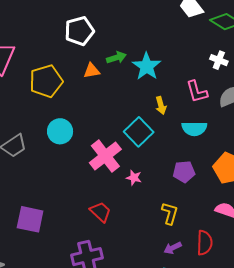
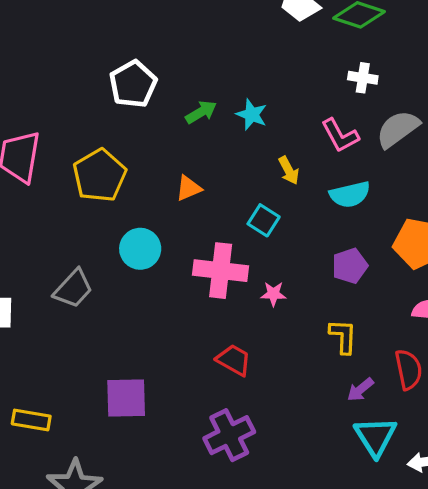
cyan star: (147, 66) -> (252, 115), size x0.7
orange triangle: (92, 71) -> (189, 188), moved
cyan square: (139, 132) -> (264, 220), size x0.7
pink cross: (105, 156) -> (221, 271), turned -32

